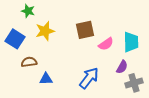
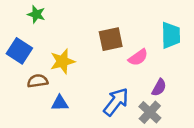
yellow star: (45, 31) -> (62, 61), moved
cyan trapezoid: (131, 42) -> (171, 35), moved
gray cross: (134, 83) -> (150, 112), moved, turned -30

